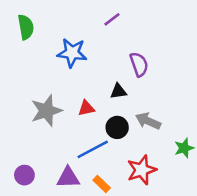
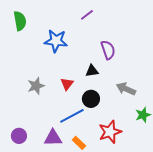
red triangle: (86, 108) -> (67, 84), turned -40
gray star: (46, 111) -> (36, 86), size x0.7
gray arrow: (148, 121) -> (126, 89), moved

